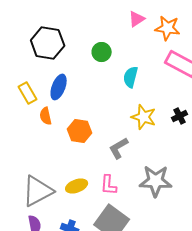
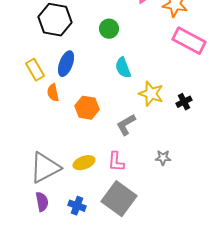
cyan semicircle: (131, 77) -> (123, 68), moved, turned -35
black cross: (180, 116) -> (184, 102), moved
gray star: (156, 181) -> (163, 158), size x0.5

